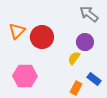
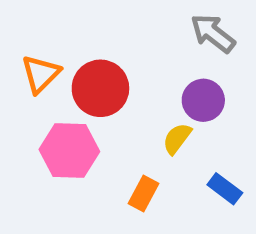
pink hexagon: (25, 76) -> (69, 150), moved
orange rectangle: (76, 88) -> (143, 194), moved

